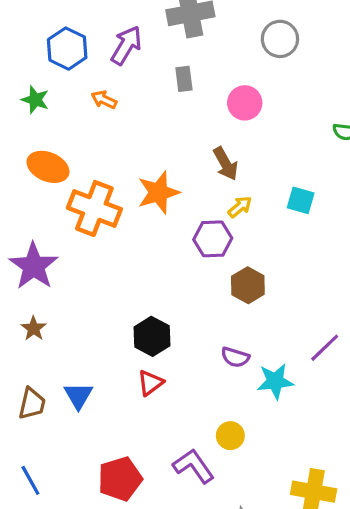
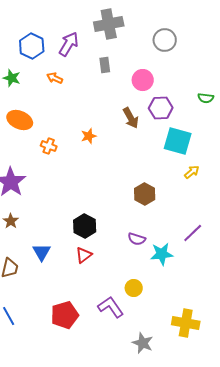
orange star: (158, 192) -> (89, 136), size x0.6
cyan square: (301, 200) -> (178, 141), size x1.6
yellow arrow: (240, 207) -> (192, 172), moved
orange cross: (94, 208) -> (49, 146), size x0.5
purple hexagon: (213, 239) -> (161, 108), moved
blue triangle: (78, 396) -> (42, 252), moved

